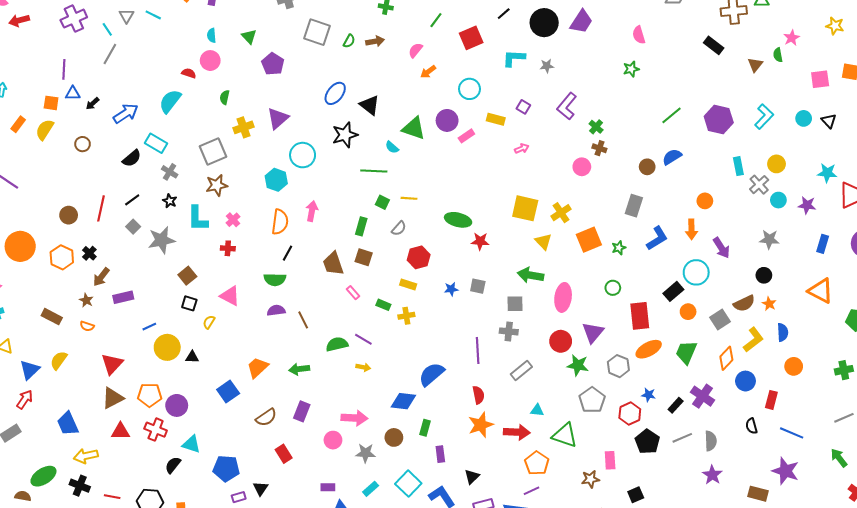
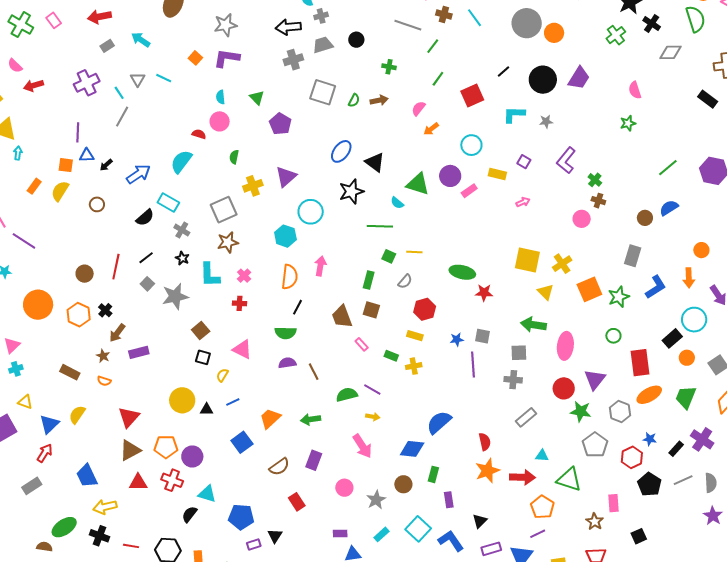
green star: (619, 248) -> (619, 297), size x1.5
blue line: (149, 327) -> (233, 402), moved
purple line: (478, 350) -> (473, 365), moved
pink arrow: (354, 418) -> (362, 446), moved, turned 55
gray star: (366, 453) -> (376, 500), turned -30
brown star: (590, 479) -> (595, 522), turned -30

